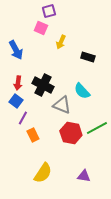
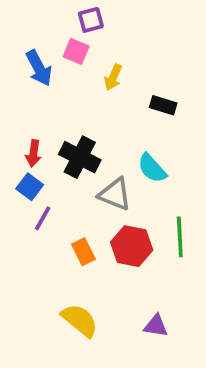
blue arrow: (16, 50) -> (39, 68), moved
green line: (97, 128) -> (180, 237), turned -65
orange rectangle: (33, 135) -> (83, 252), moved
yellow semicircle: (43, 173) -> (80, 320), turned -85

